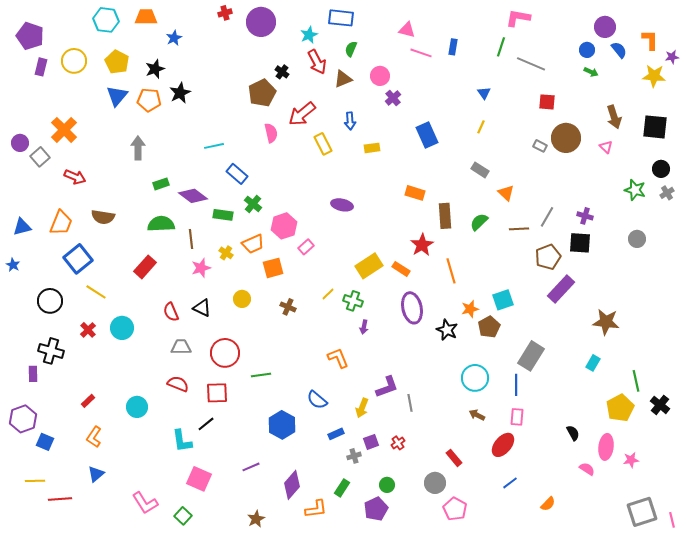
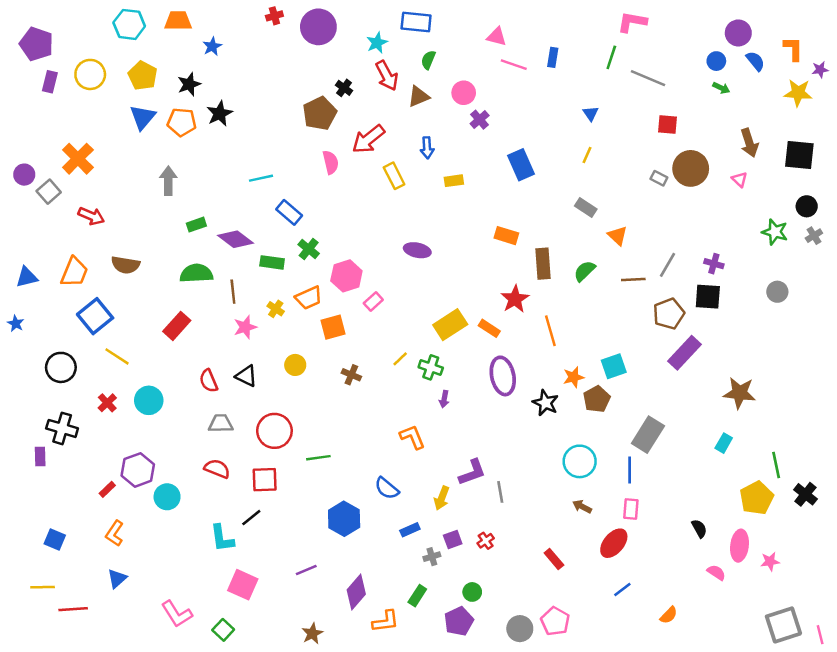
purple hexagon: (23, 419) -> (138, 470), moved
gray circle: (435, 483) -> (520, 629), moved

